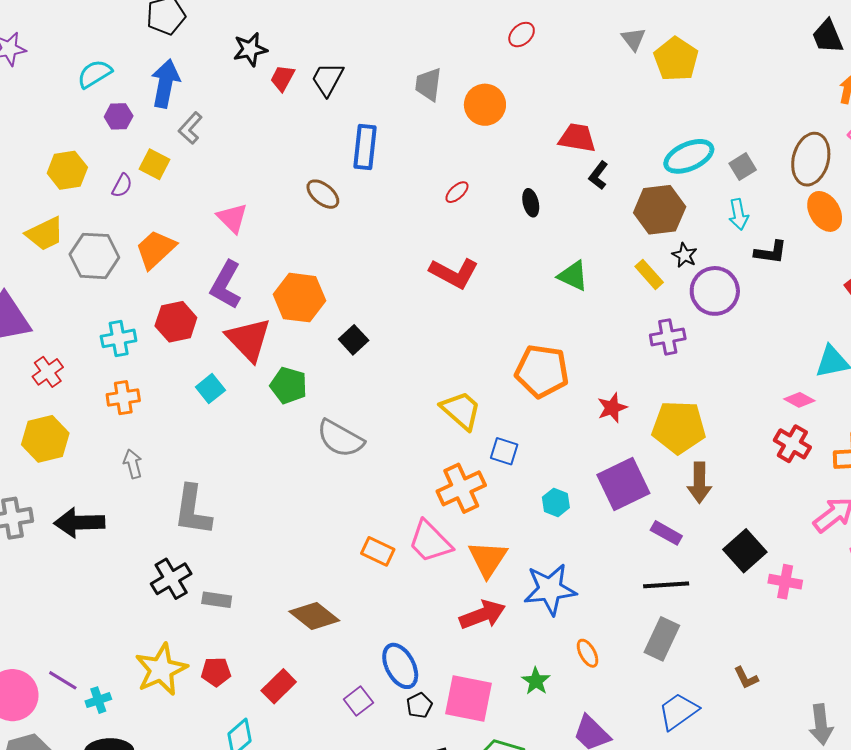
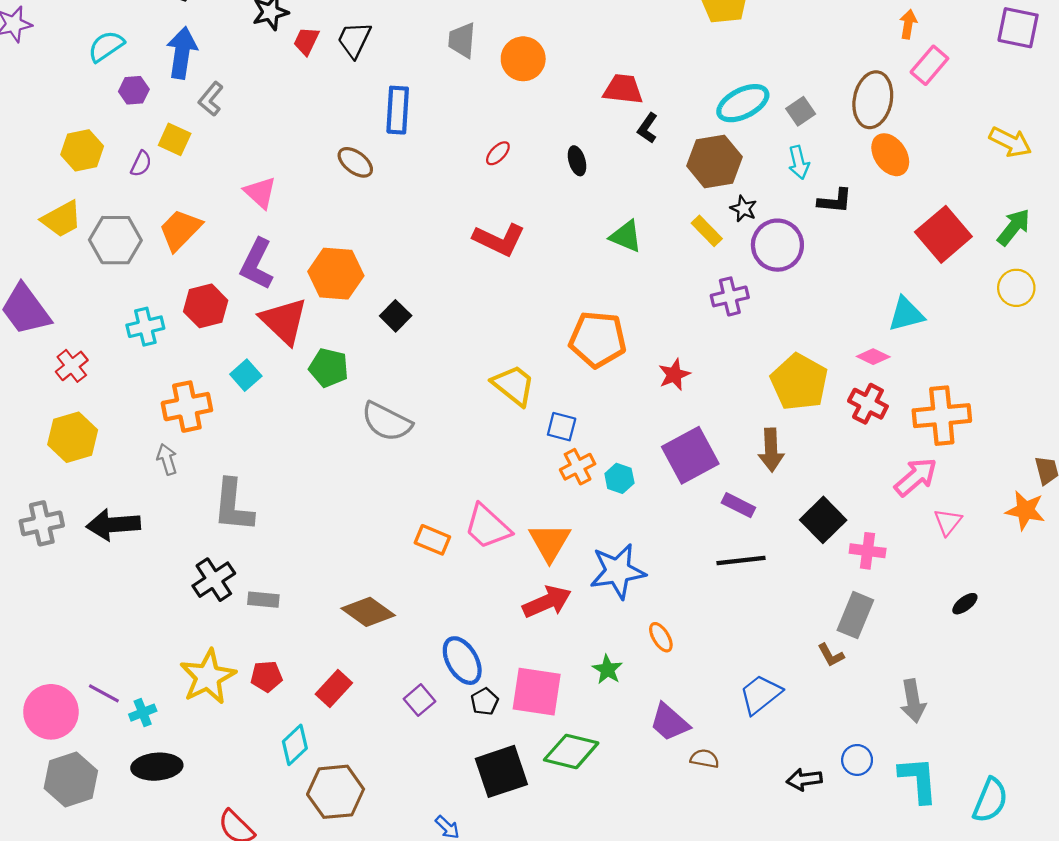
orange cross: (123, 398) -> (187, 407), moved, size x1.4
yellow pentagon: (679, 427) -> (799, 382), moved, turned 30
orange cross: (461, 488) -> (578, 467), moved, size x0.7
gray rectangle: (662, 639) -> (855, 615), moved

